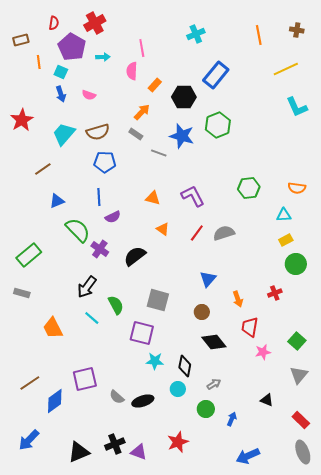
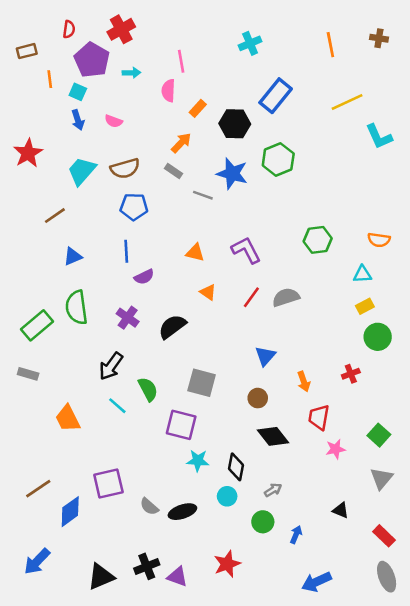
yellow line: (286, 69) -> (347, 102), moved
green semicircle: (78, 230) -> (77, 307), moved, turned -144

